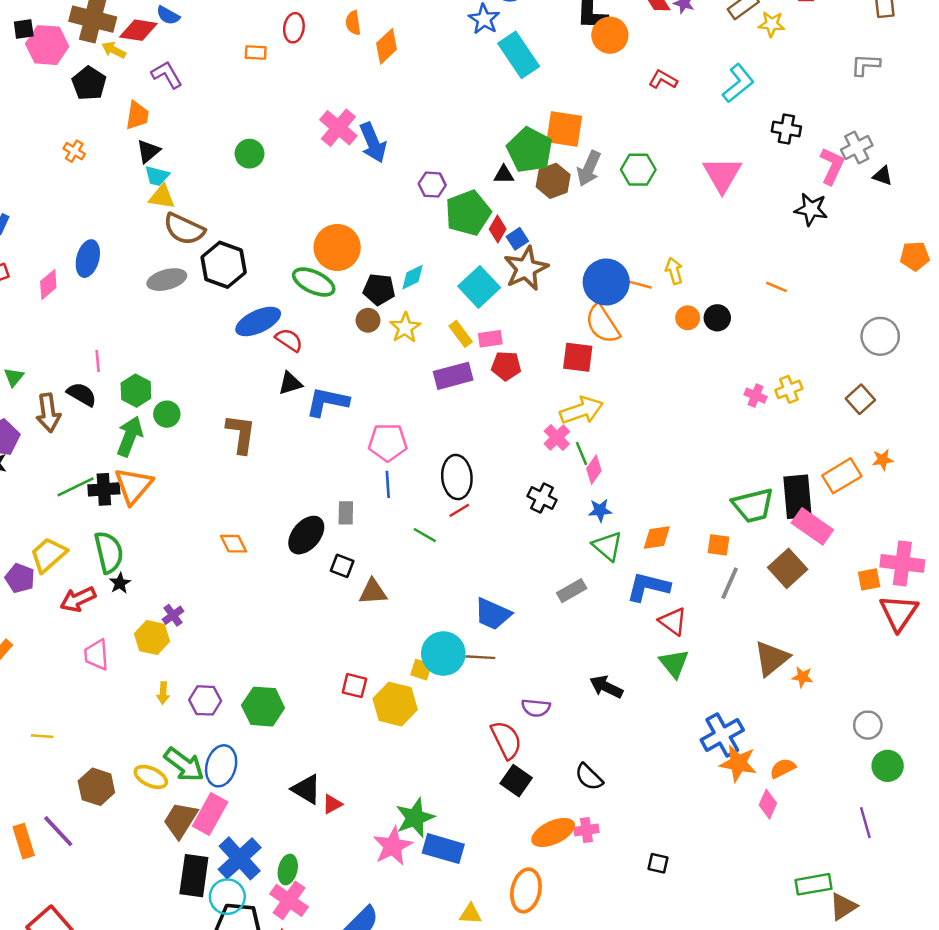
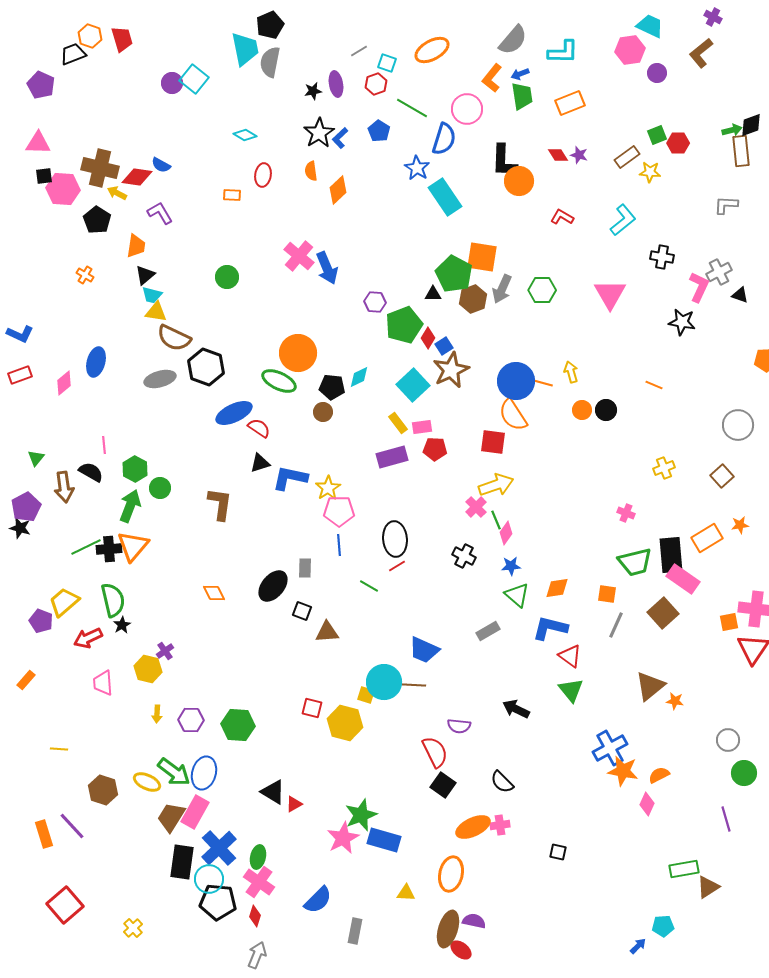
yellow star: (405, 328) -> (328, 488), moved
pink cross: (756, 396) -> (626, 513), moved

